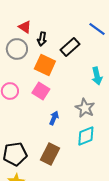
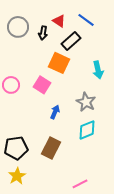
red triangle: (25, 27) -> (59, 21), moved
blue line: (97, 29) -> (86, 20), moved
gray circle: (17, 49) -> (18, 27), moved
orange square: (45, 65) -> (59, 63), moved

